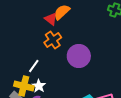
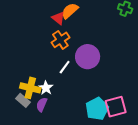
white line: (34, 66) -> (65, 67), moved

